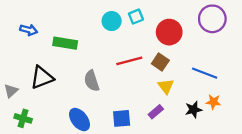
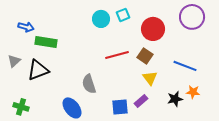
green rectangle: (65, 43) -> (46, 42), moved
gray semicircle: (92, 81) -> (89, 84), moved
gray triangle: (11, 91) -> (14, 61), moved
blue square: (122, 118) -> (120, 107), moved

